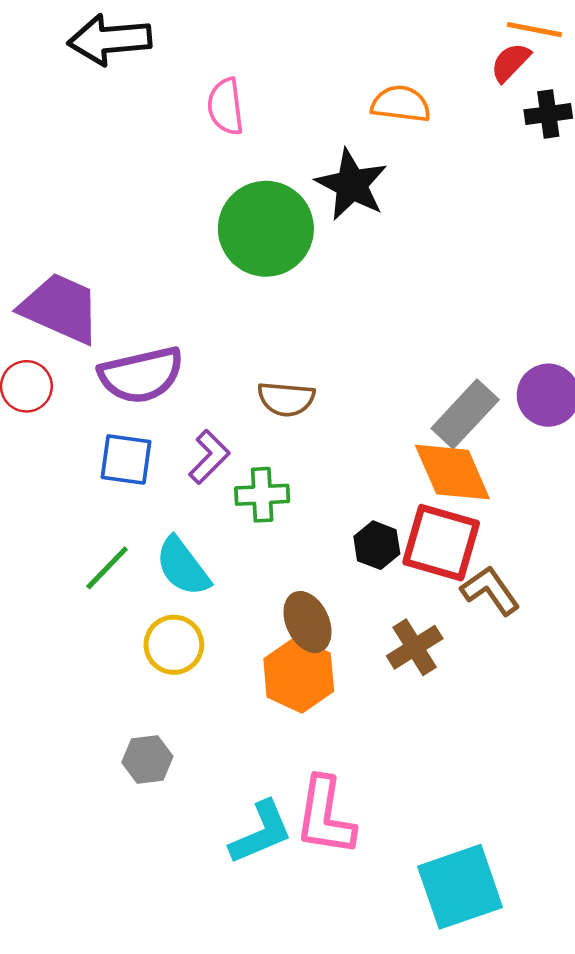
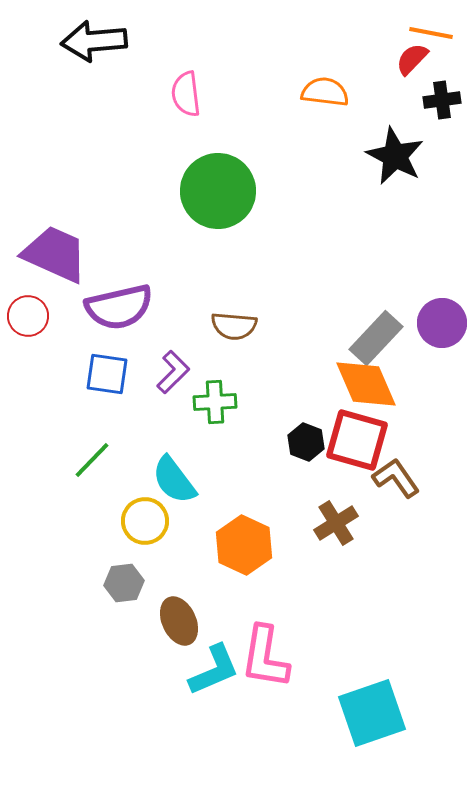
black star: (352, 185) -> (395, 156), moved
cyan semicircle: (183, 567) -> (174, 480), moved
brown ellipse: (308, 622) -> (179, 621), moved
gray hexagon: (147, 759) -> (124, 583), moved

